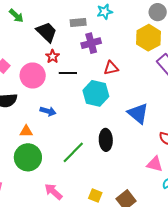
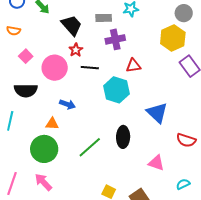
orange triangle: (26, 131) -> (52, 124), moved
pink triangle: (155, 164) -> (156, 163), moved
pink arrow: (53, 192) -> (43, 182), moved

